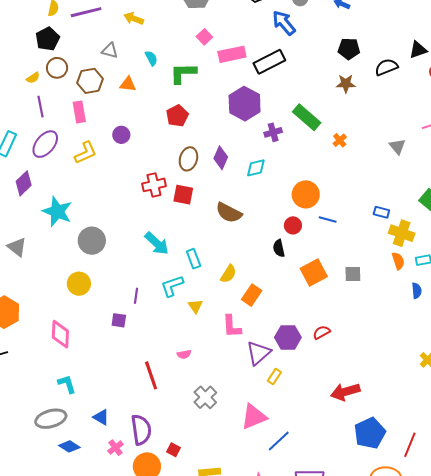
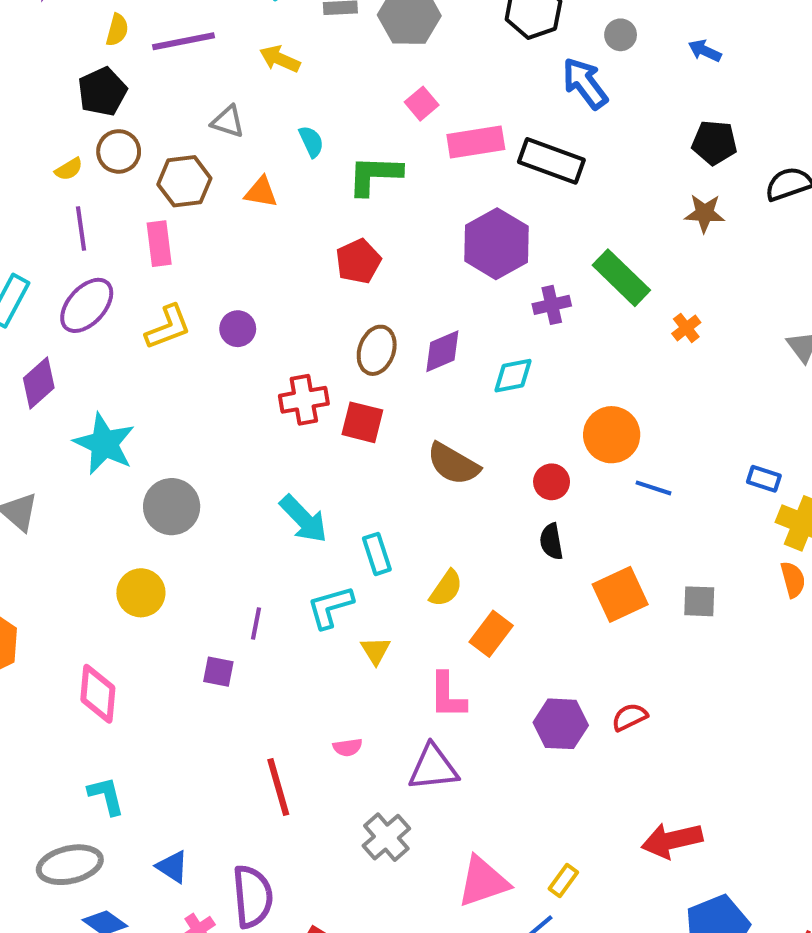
black rectangle: (269, 62) -> (551, 161), turned 44
purple circle: (121, 135) -> (238, 329), moved
purple diamond: (221, 158) -> (442, 351), turned 40
red circle: (293, 225) -> (552, 482), moved
purple triangle: (258, 353) -> (433, 768), moved, turned 32
yellow rectangle: (274, 376) -> (563, 881), moved

